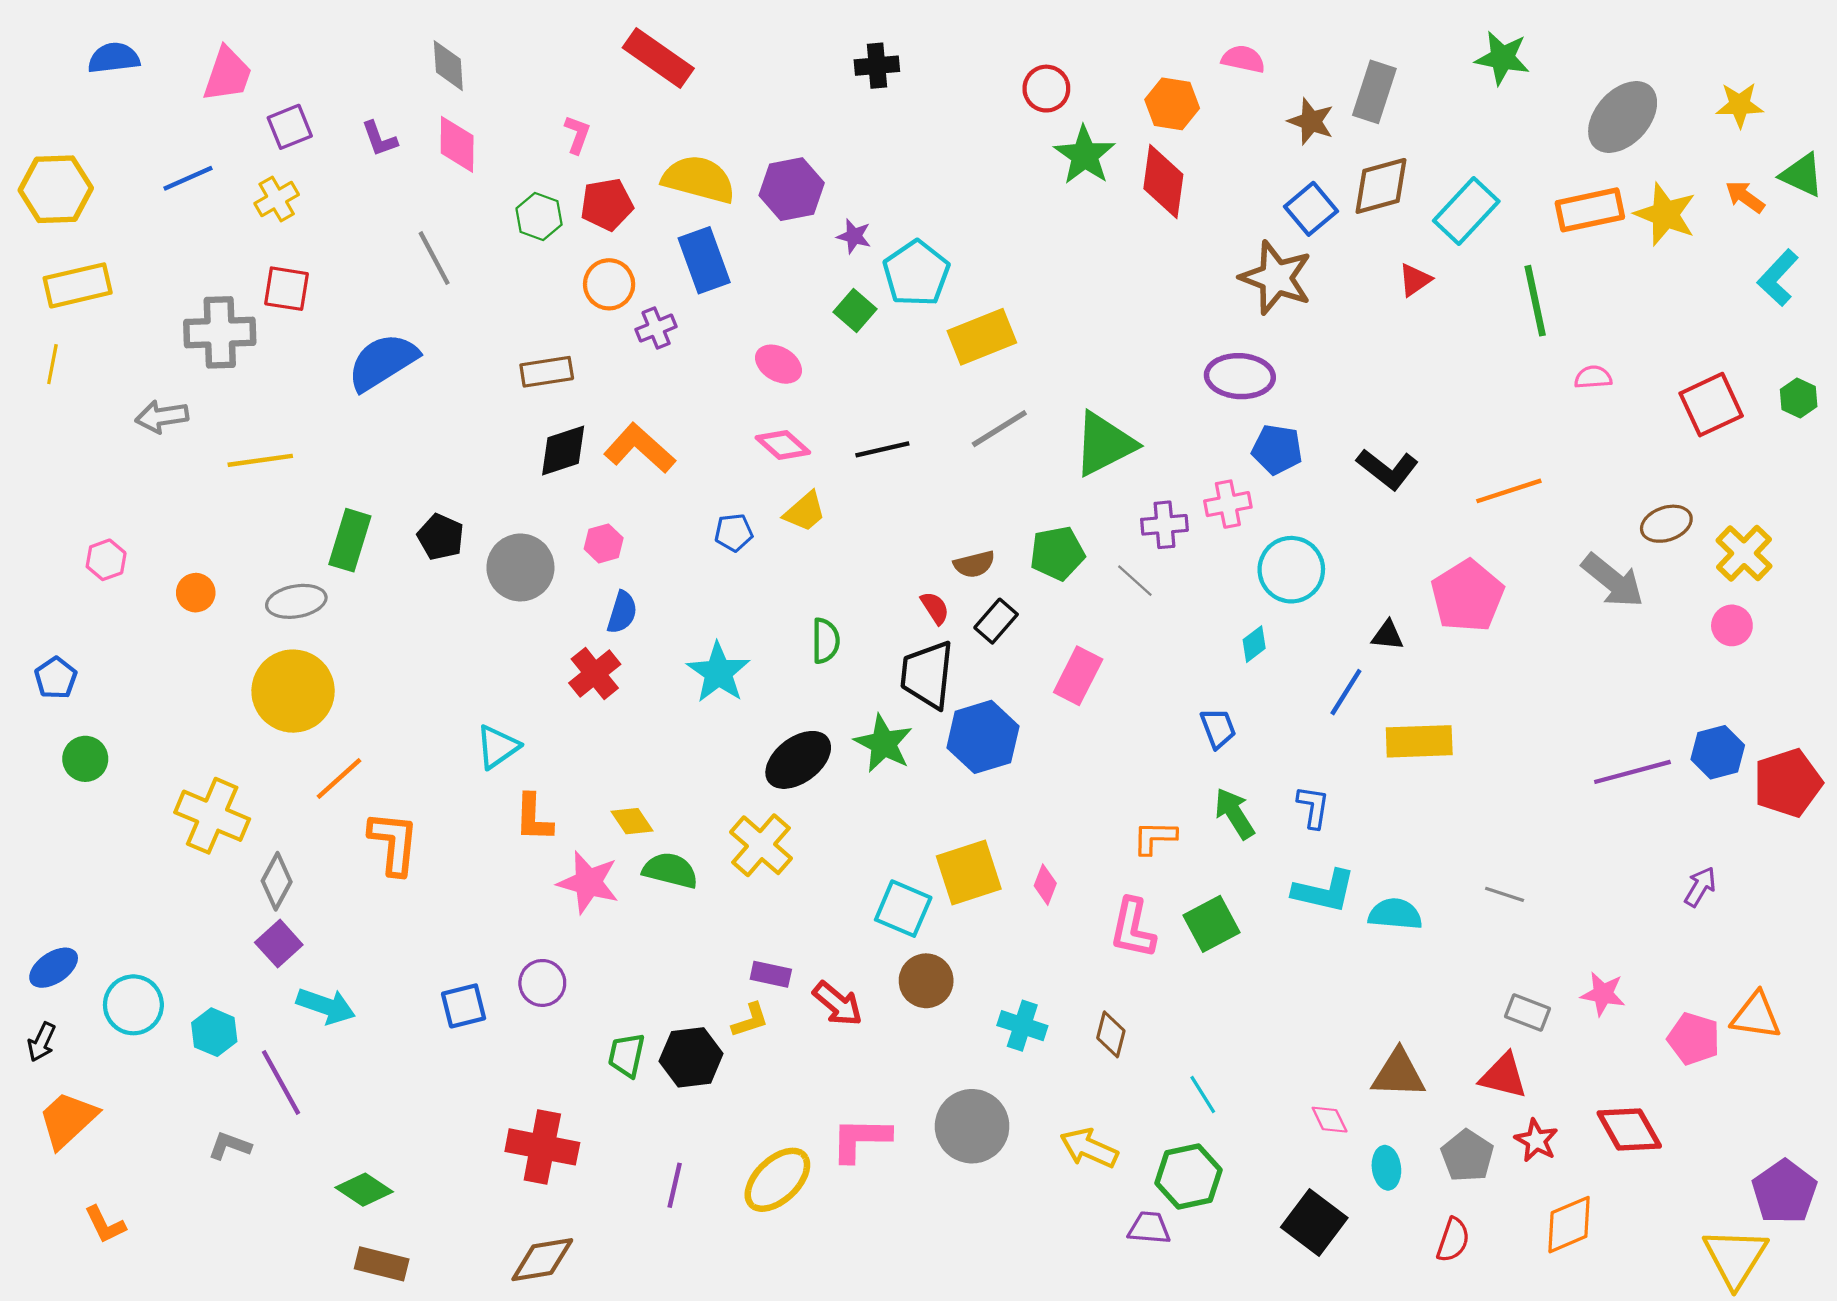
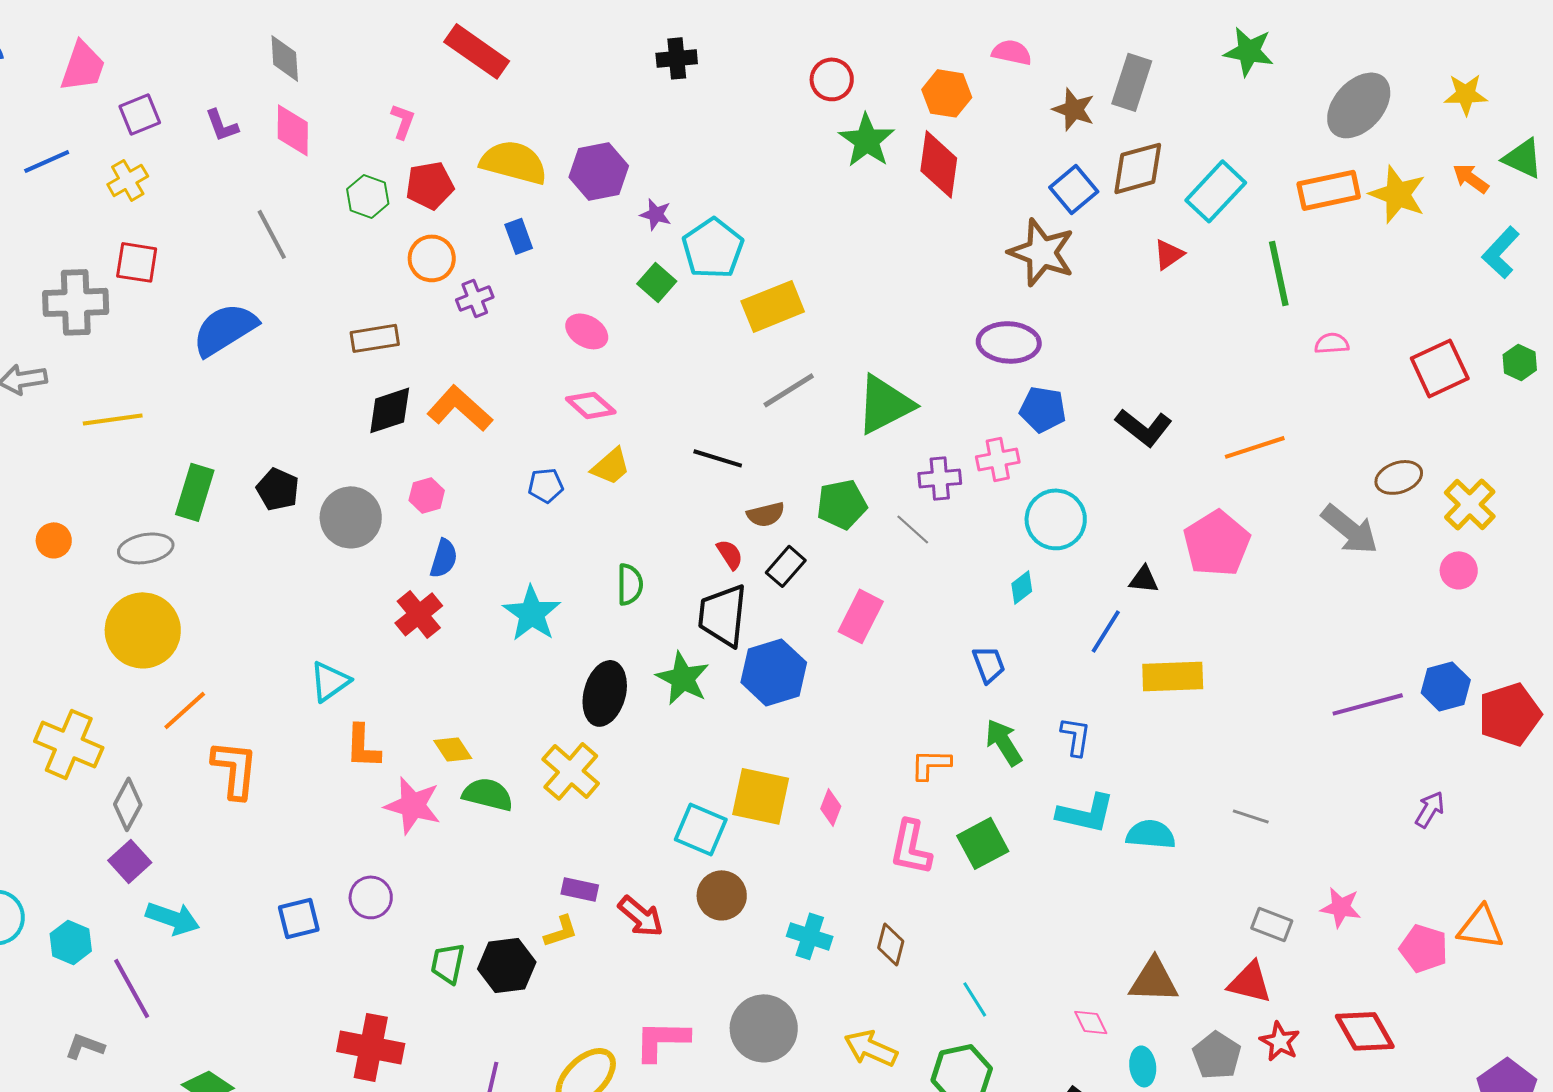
blue rectangle: (704, 260) -> (519, 236), size x0.6
black line: (882, 449) -> (718, 458), moved, turned 30
black ellipse: (798, 760) -> (605, 693), turned -38
yellow square: (969, 873) -> (761, 796), turned 30

